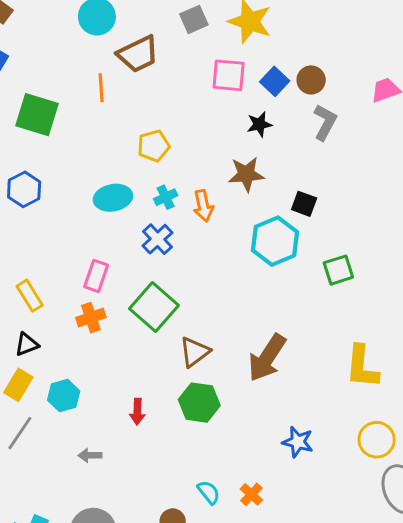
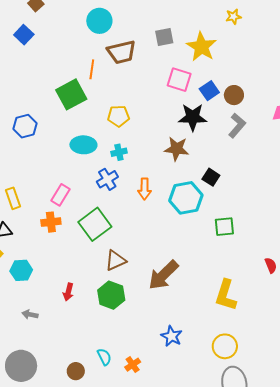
green square: (37, 115) -> (71, 94), moved, turned 32
black star: (259, 124) -> (193, 117), size x1.6
orange arrow: (203, 206) -> (145, 189), moved

